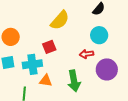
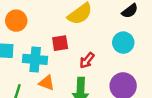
red arrow: (87, 54) -> (87, 60), moved, turned -56

